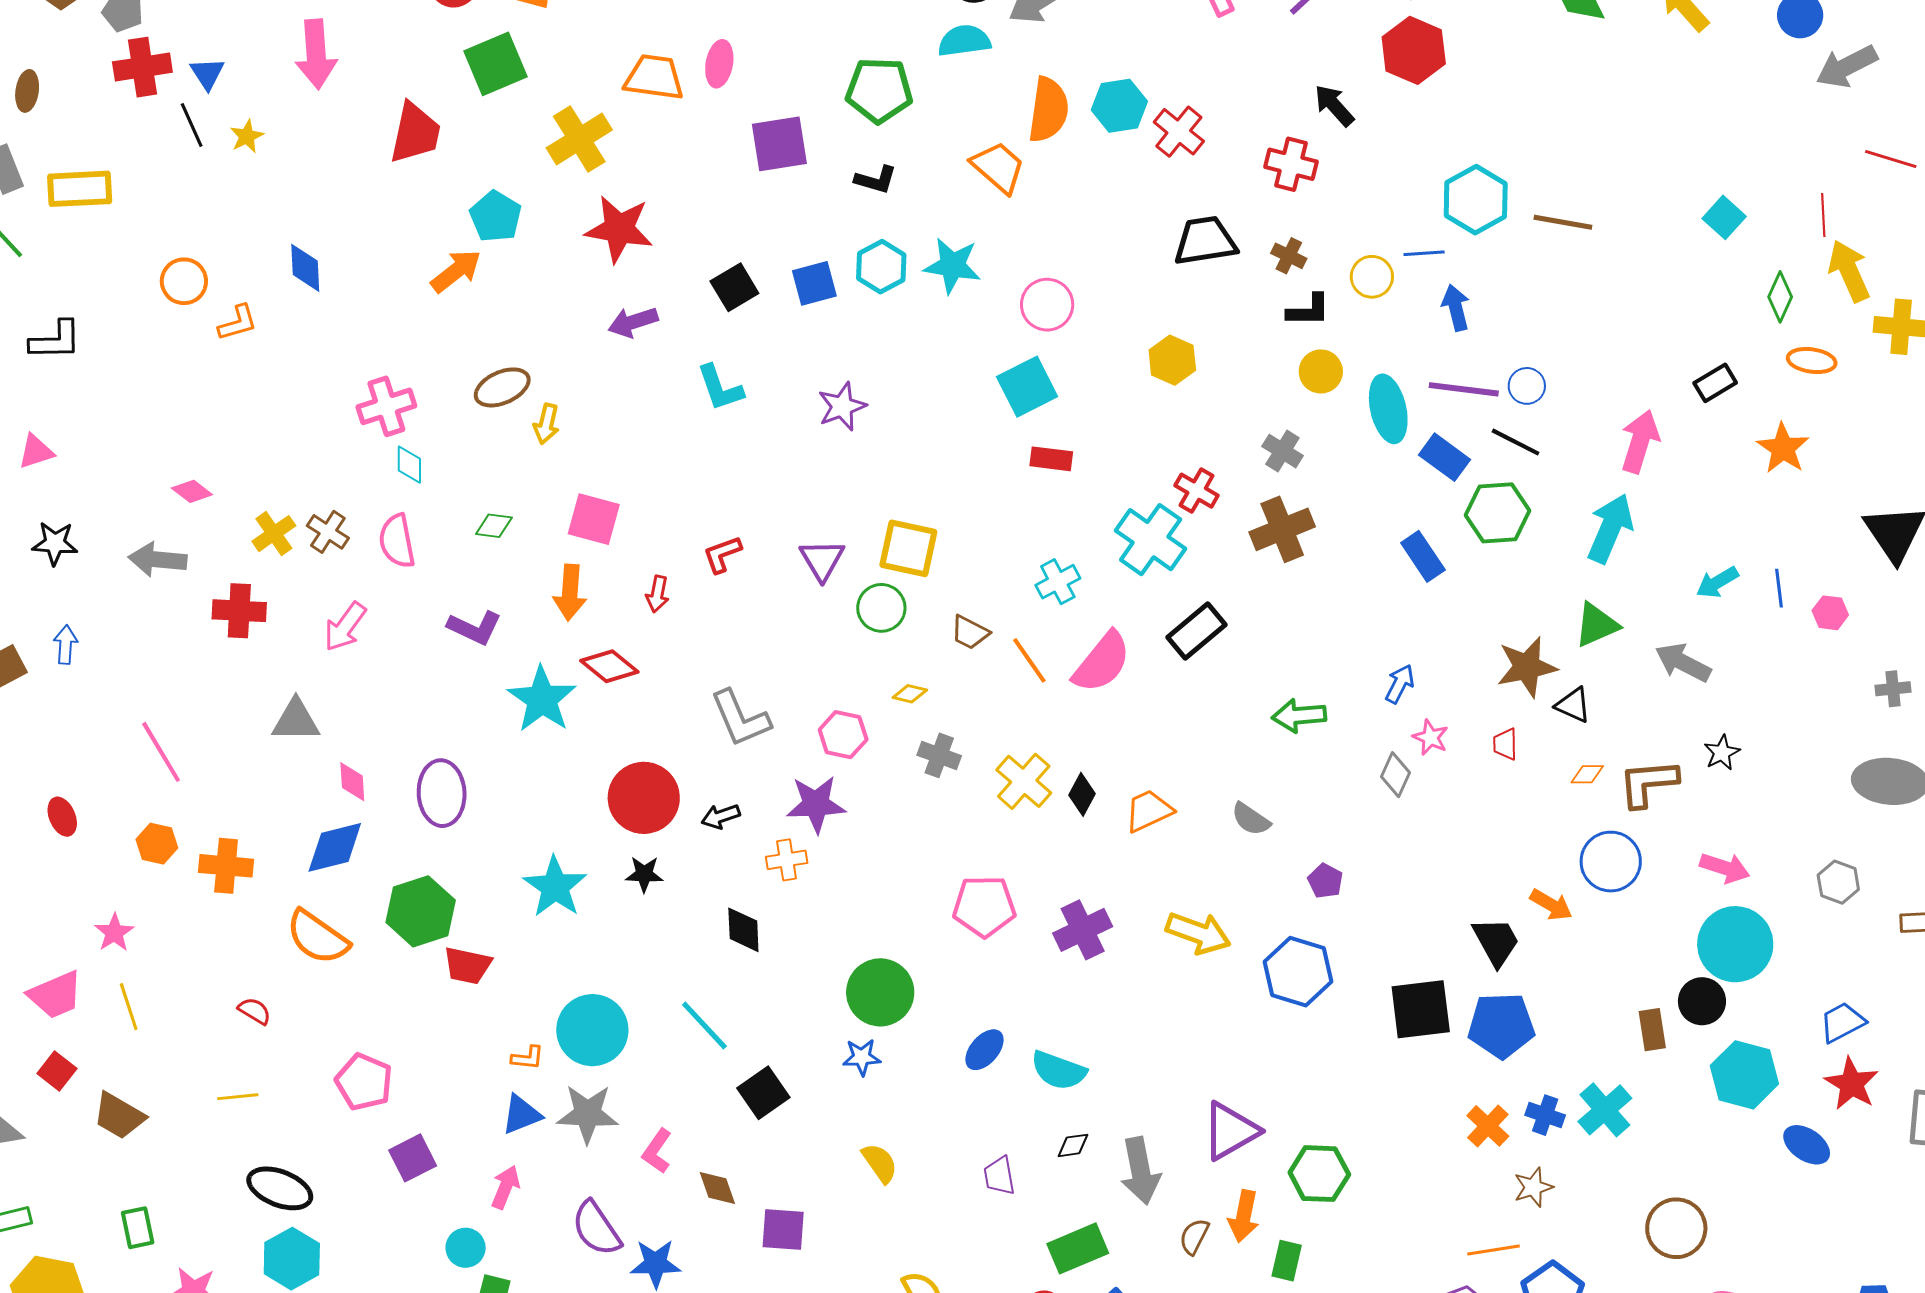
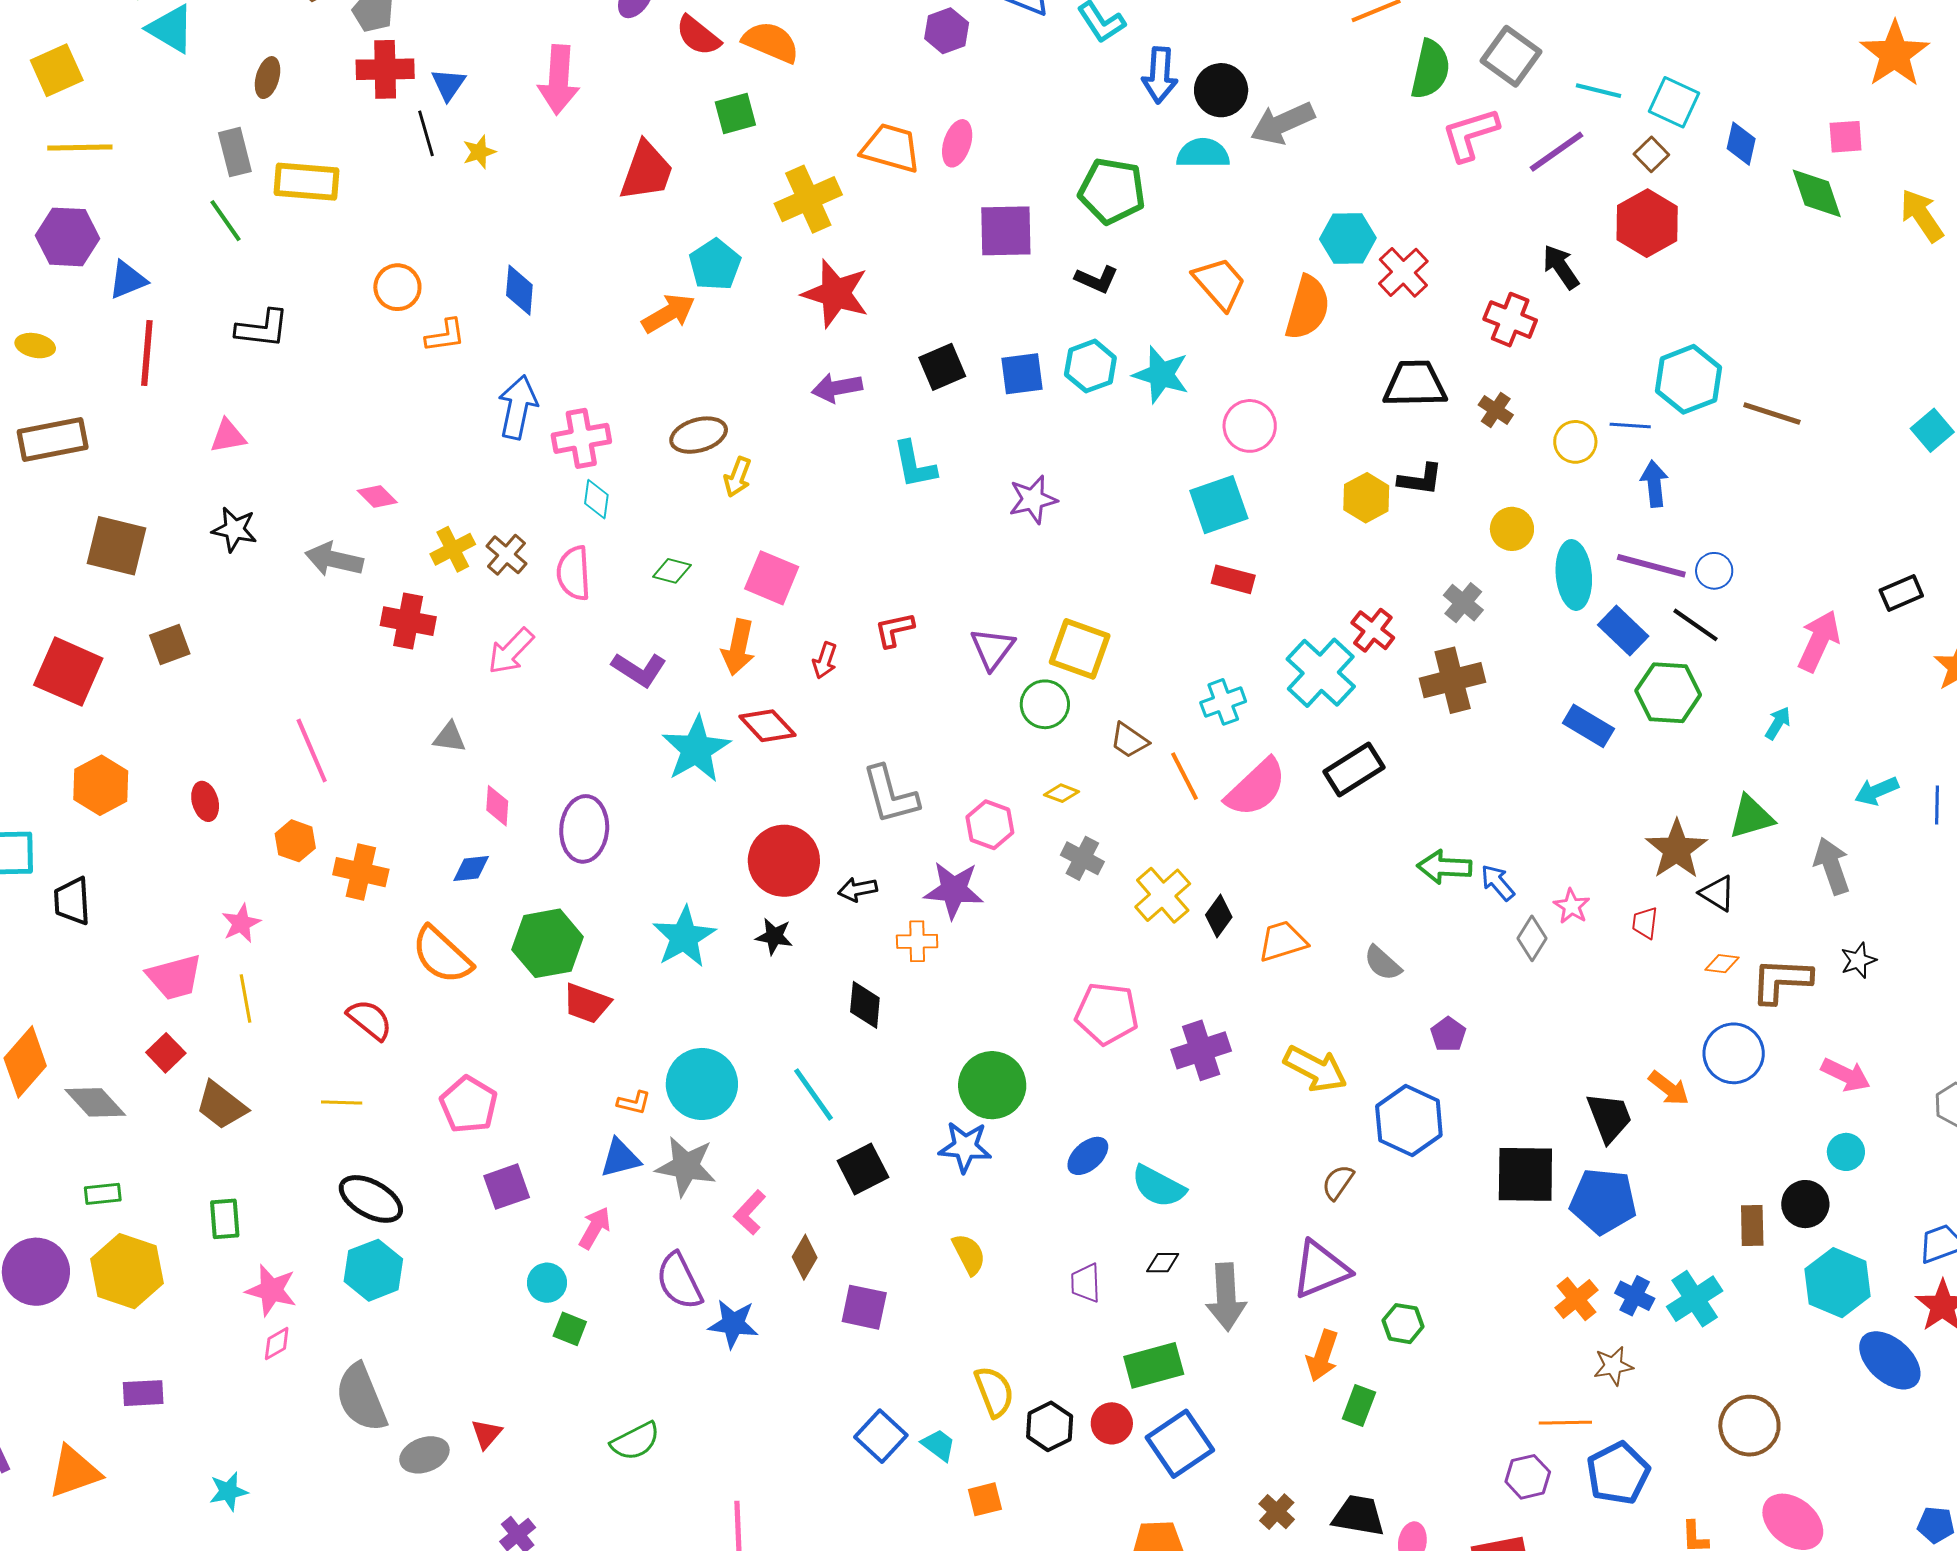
green square: (496, 64) -> (735, 113), size x0.7
orange semicircle: (1048, 110) -> (1308, 308), moved
black L-shape: (1309, 310) -> (1420, 479), moved
cyan arrow: (1610, 528) -> (1778, 723), size x0.5
blue rectangle: (1423, 556) -> (1588, 726), turned -33
blue arrow: (66, 645) -> (518, 407), moved, size x1.6
gray arrow: (1683, 663) -> (1832, 866), turned 36
brown star: (1527, 667) -> (1677, 849), turned -30
blue arrow: (1400, 684) -> (1498, 883), moved, turned -75
gray triangle: (296, 720) -> (450, 737), size x0.7
blue diamond: (335, 847) -> (471, 868), size x0.6
cyan circle: (1735, 944) -> (1846, 1152), size x0.5
red semicircle: (255, 1011) -> (370, 1020), size x1.4
blue star: (862, 1057) -> (965, 1147), size x1.4
blue ellipse: (1807, 1145) -> (1890, 1360), size x1.4
green hexagon: (1319, 1174) -> (1403, 1324), size x0.7
brown diamond: (717, 1188) -> (805, 1257), turned 42
brown semicircle: (1194, 1236) -> (1338, 1182), moved

